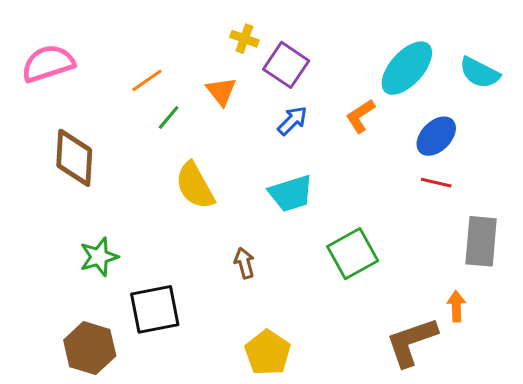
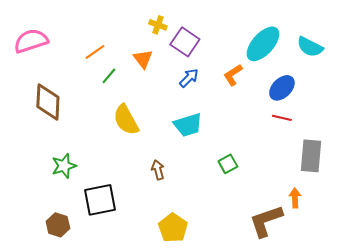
green square: (353, 254) -> (228, 164), size x0.6
brown hexagon: (90, 348) -> (58, 225), size x0.7

